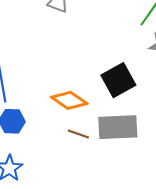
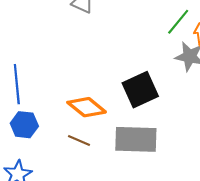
brown line: (78, 134) -> (79, 140), moved

